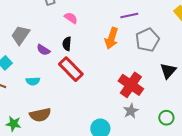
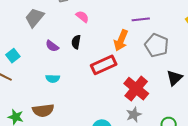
gray trapezoid: (20, 35) -> (35, 18), moved
gray pentagon: (147, 40) -> (157, 45), turned -30
red rectangle: (71, 69) -> (104, 65), moved, turned -75
cyan semicircle: (33, 81) -> (53, 79), moved

